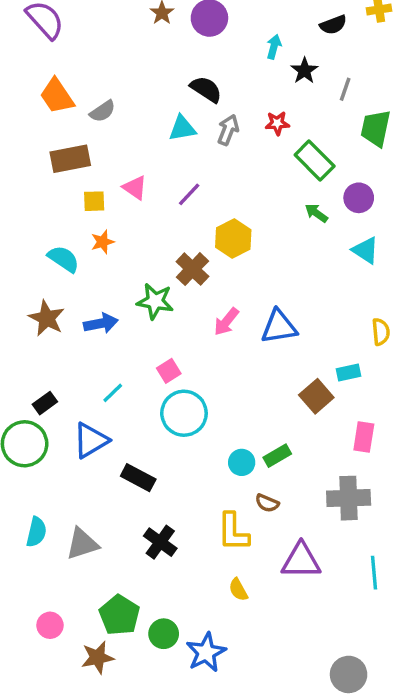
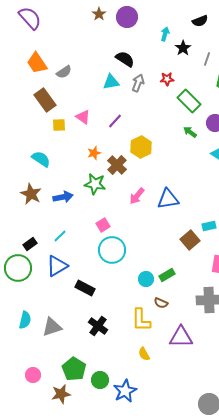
brown rectangle: (70, 159) -> (45, 100), turned 65
orange star: (103, 242) -> (94, 153), moved
cyan line: (113, 393) -> (60, 236), moved

